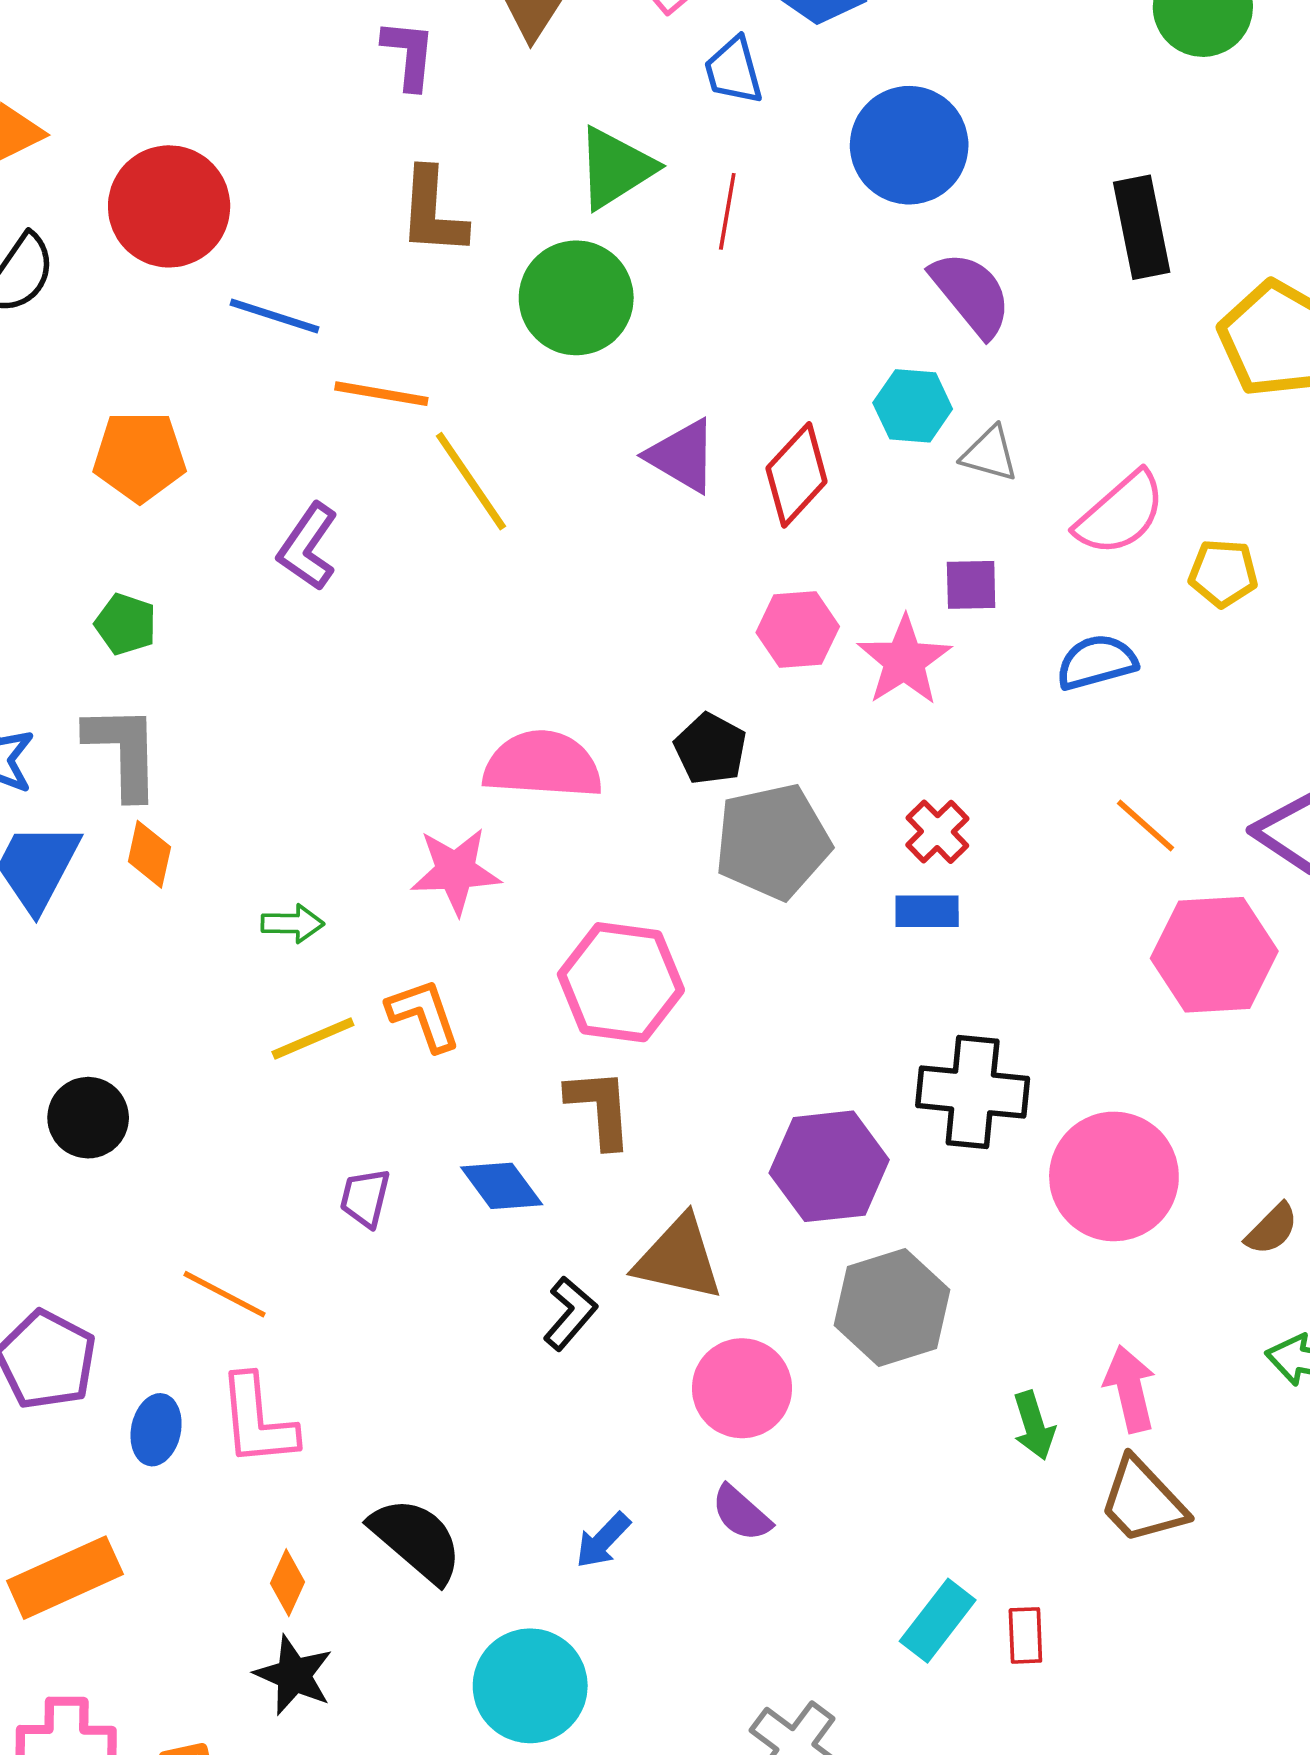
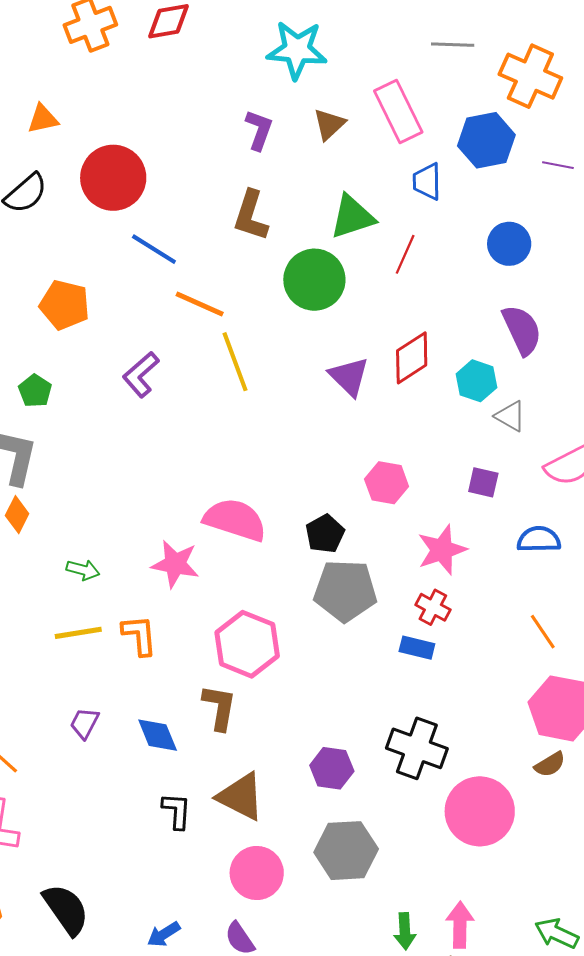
blue circle: (909, 145) -> (509, 244), size x0.7
red diamond: (797, 475) -> (412, 358), moved
pink star: (904, 661) -> (442, 550), moved
red cross: (937, 832) -> (433, 607), turned -32
purple hexagon: (829, 1166) -> (332, 768), size x0.7
brown semicircle: (1272, 1229) -> (550, 764), moved
black L-shape: (570, 1313) -> (177, 811), turned -51

